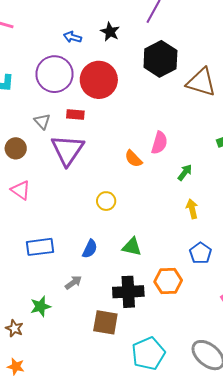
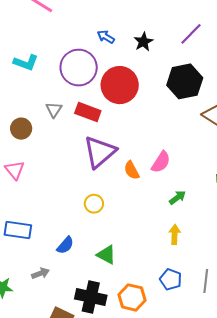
red rectangle: (75, 115) -> (88, 112), size x1.4
purple triangle: (67, 150) -> (100, 152), moved
blue pentagon: (201, 253) -> (171, 279), turned -30

